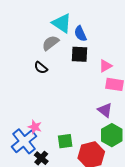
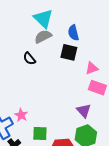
cyan triangle: (62, 23) -> (43, 18), moved
pink star: (35, 127) -> (21, 115), moved

